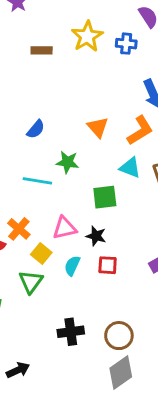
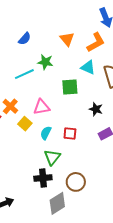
cyan line: (37, 181) -> (24, 74), turned -36
black star: (96, 236) -> (96, 109), moved
green triangle: (31, 282) -> (52, 157), moved
gray diamond: (121, 373) -> (57, 203), moved

